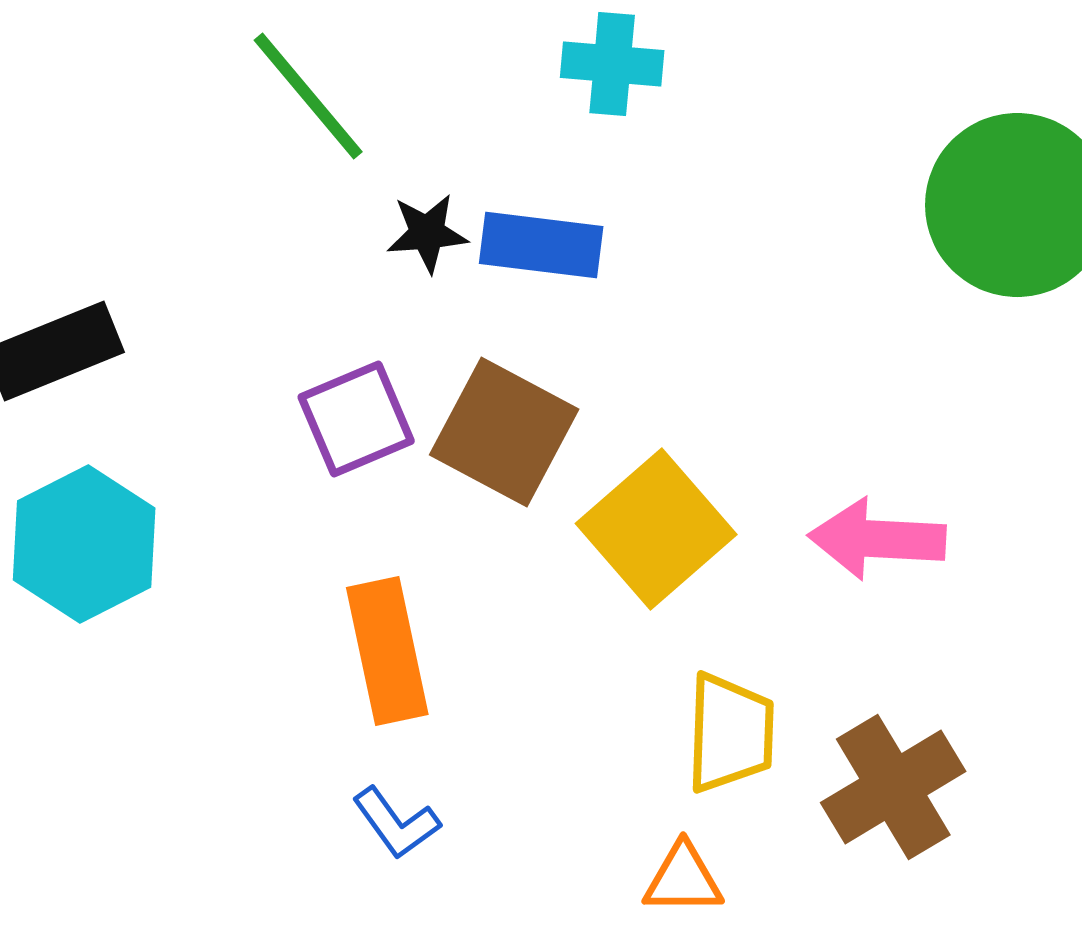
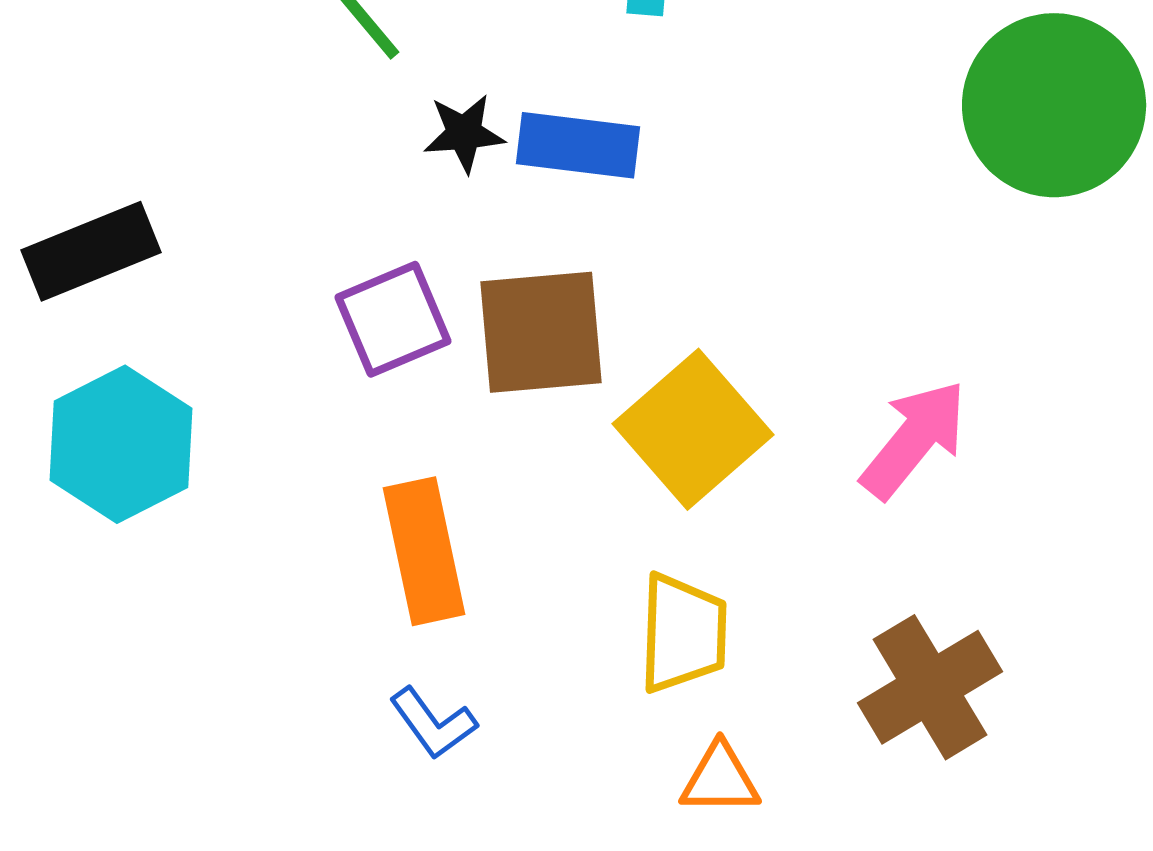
brown square: (504, 432) -> (541, 332), turned -33
pink arrow: (877, 539) -> (914, 439), turned 126
yellow trapezoid: (730, 733) -> (683, 633), moved

